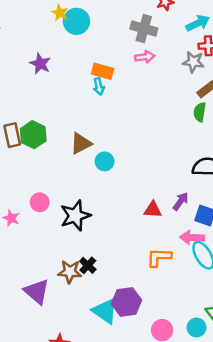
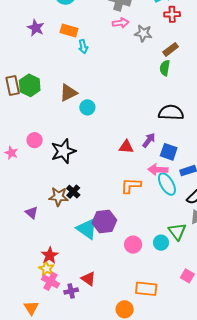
gray star: (193, 62) -> (143, 33), moved
orange rectangle: (103, 71) -> (69, 31), moved
purple triangle: (37, 292) -> (32, 213), size x0.6

